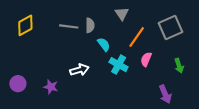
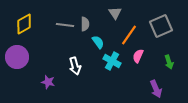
white arrow: (79, 70) -> (75, 66), turned 90
purple circle: (18, 84) -> (17, 57), moved, size x1.5

